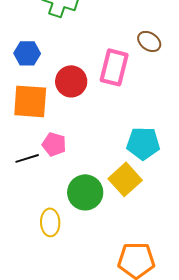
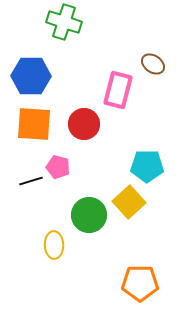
blue hexagon: (27, 53) -> (31, 76), size x1.5
red circle: (71, 81) -> (84, 124), moved

